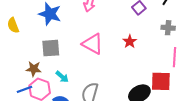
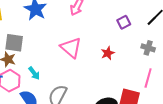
gray square: (51, 48) -> (14, 43), moved

